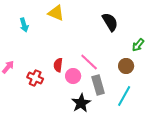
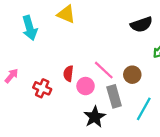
black semicircle: (110, 22) -> (141, 24), moved, turned 102
cyan arrow: (24, 25) -> (30, 28), size x1.5
brown circle: (126, 66) -> (132, 75), moved

